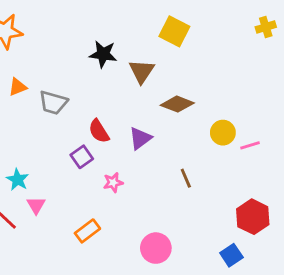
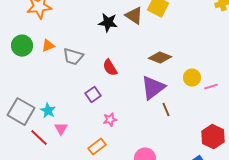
brown triangle: (142, 71) -> (134, 16), moved, turned -30
red semicircle: (99, 131) -> (110, 68), moved
purple triangle: (140, 138) -> (153, 88), moved, size x1.5
pink star: (113, 182) -> (110, 120), moved

